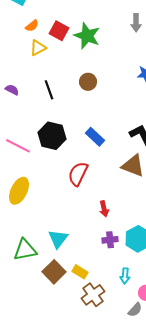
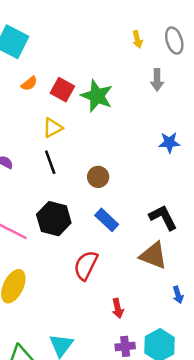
yellow triangle: (38, 48) -> (53, 128), moved
brown circle: (88, 82) -> (98, 177), moved

